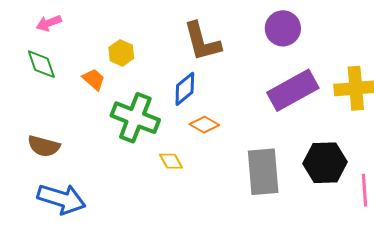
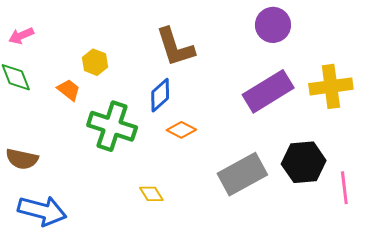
purple circle: (283, 28) -> (273, 25), moved
yellow diamond: (171, 161) -> (151, 194), moved
gray rectangle: (263, 172) -> (242, 174), turned 69

